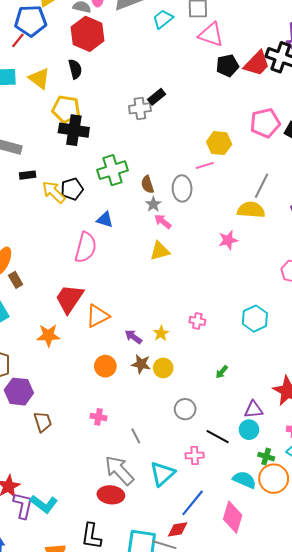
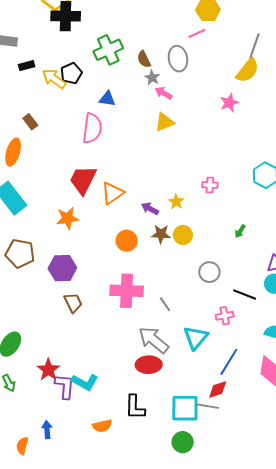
yellow semicircle: (251, 210) -> (248, 70), turned 132
brown rectangle: (16, 280) -> (30, 122), moved
purple hexagon: (19, 392) -> (62, 268), moved
pink cross: (99, 417) -> (127, 291), size x2.0

